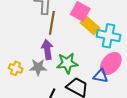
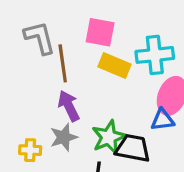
yellow rectangle: (90, 25) -> (114, 66), moved
green star: (67, 63) -> (109, 137), moved

